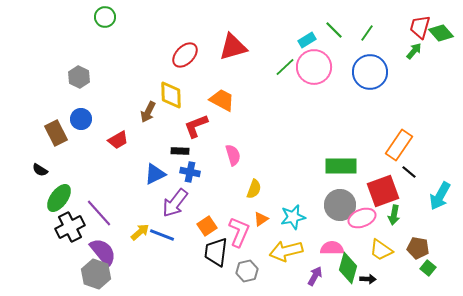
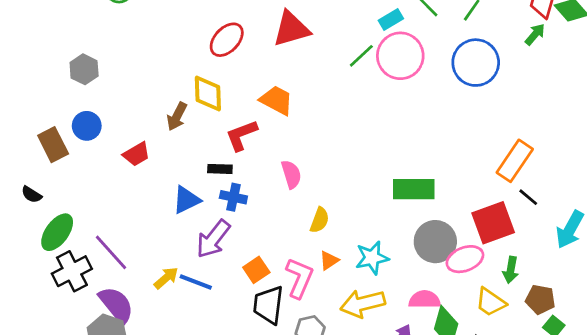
green rectangle: (341, 166) -> (414, 189), moved
green arrow: (394, 215) -> (511, 270), moved

